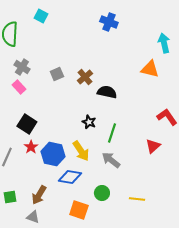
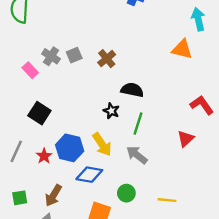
gray cross: (22, 67) -> (51, 56), moved
black semicircle: (107, 92) -> (132, 90), moved
red star: (31, 147) -> (44, 156), moved

